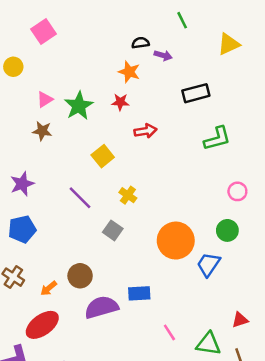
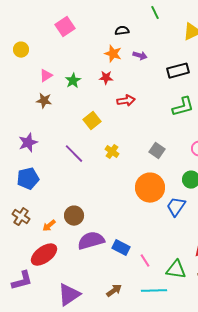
pink square: (44, 31) -> (65, 27), moved
purple arrow: (163, 55) -> (140, 56), moved
black rectangle: (196, 93) -> (178, 71), moved
green star: (79, 106) -> (73, 81), size x0.7
gray square: (113, 230) -> (157, 151), moved
blue rectangle: (139, 293) -> (121, 248), moved, turned 30

